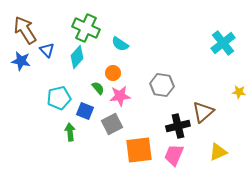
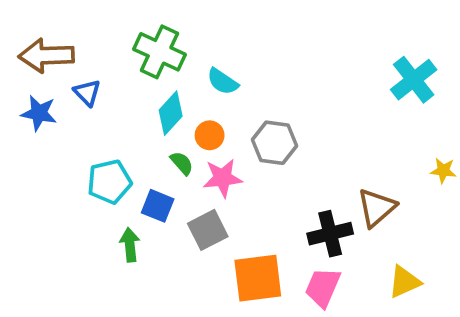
brown arrow: (25, 30) -> (46, 56), turned -60
cyan diamond: (77, 57) -> (171, 113), moved
gray hexagon: (162, 85) -> (274, 143), moved

